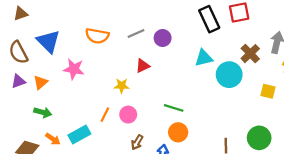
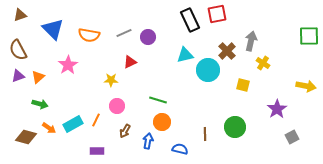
blue triangle: (48, 41) -> (53, 29), moved
pink star: (74, 69) -> (68, 65), turned 30
orange line: (105, 115) -> (96, 120), moved

